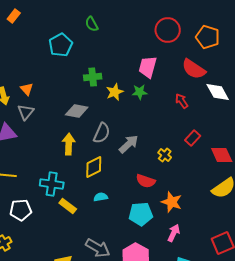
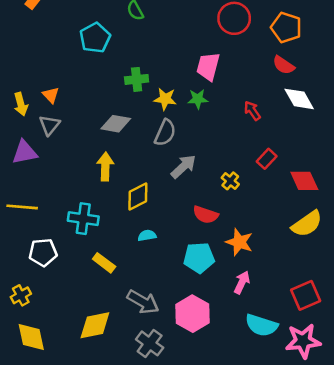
red semicircle: (194, 69) -> (284, 65), moved, size x0.7
yellow star: (115, 92) -> (165, 99), turned 30
gray semicircle: (102, 133) -> (165, 133), moved
yellow rectangle: (68, 206) -> (104, 263), moved

